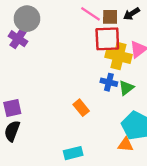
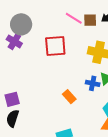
red square: (107, 39) -> (55, 46), moved
blue cross: (109, 82) -> (93, 83), moved

